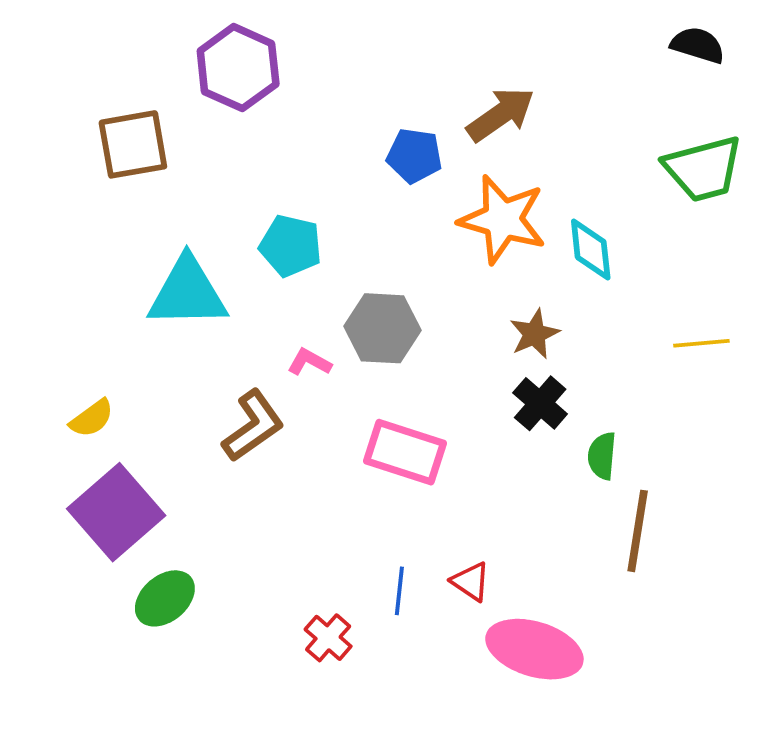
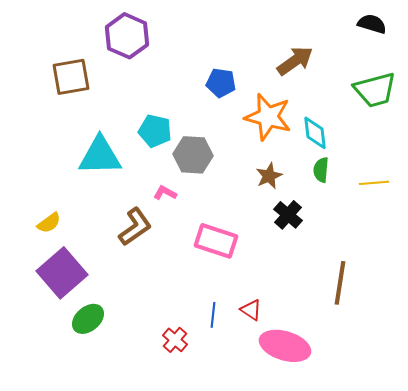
brown arrow: (501, 114) -> (295, 61), moved
gray hexagon: (382, 328) -> (193, 155), moved
brown star: (534, 334) -> (269, 176), moved
green semicircle: (602, 456) -> (321, 170), moved

